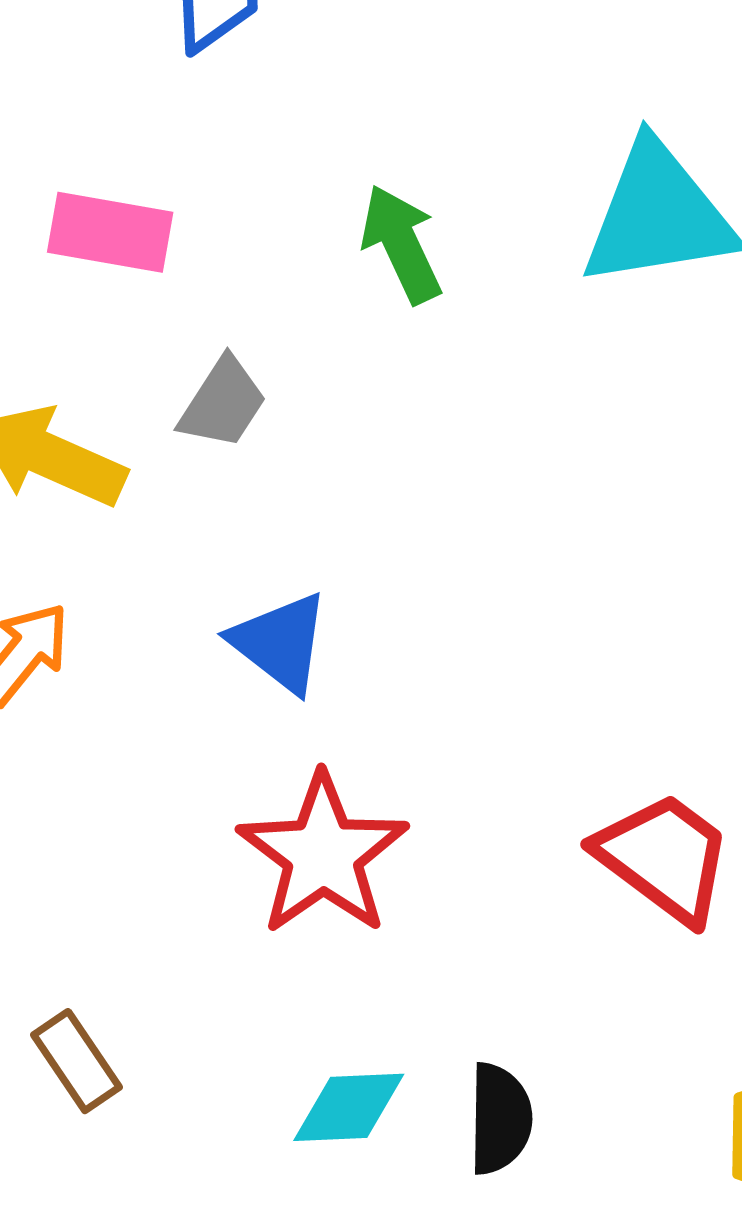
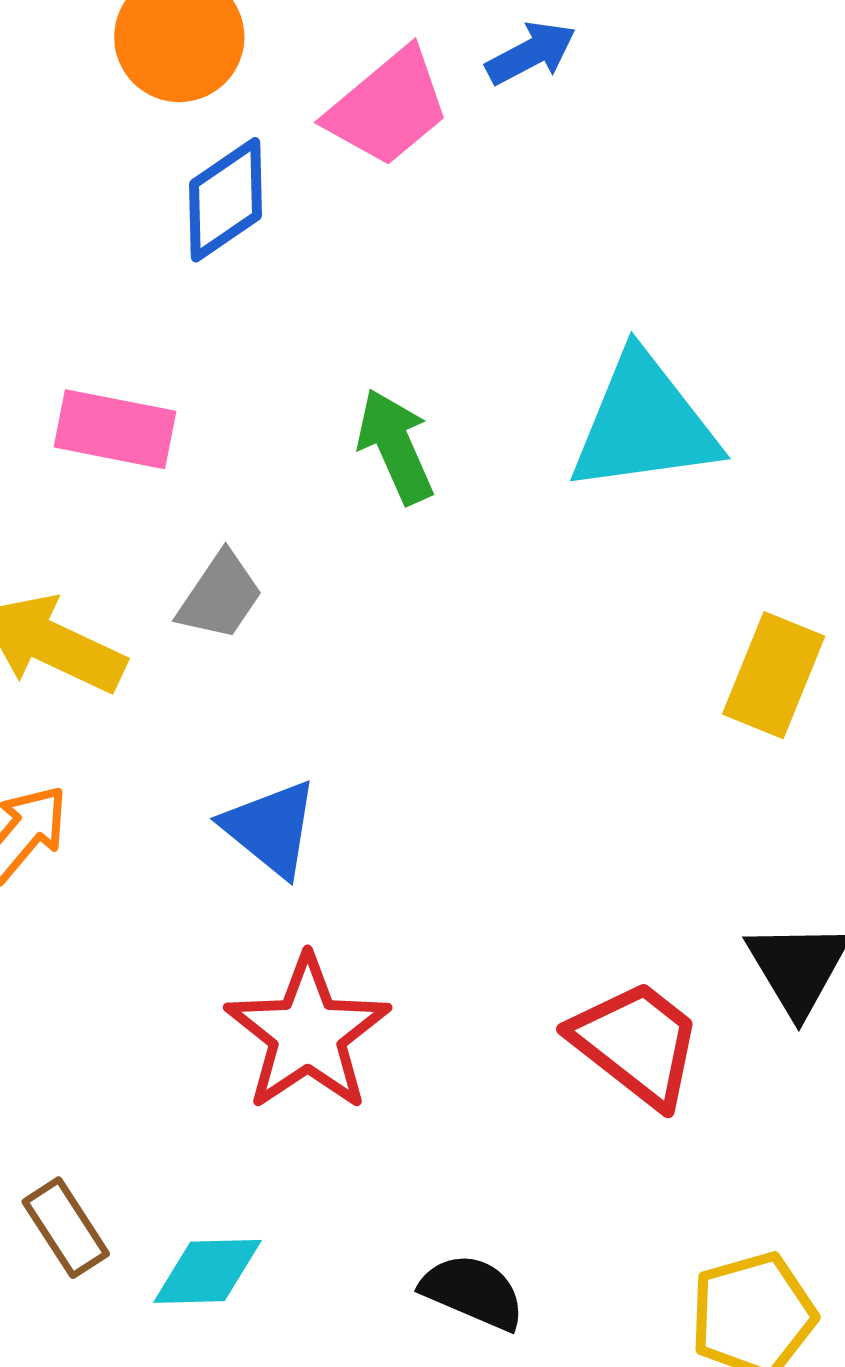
cyan diamond: (349, 1107) -> (208, 1271), moved
black semicircle: (500, 1119) -> (473, 1292), turned -69

